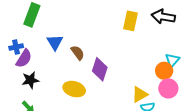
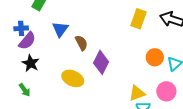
orange circle: (164, 71) -> (155, 57), moved
black star: (30, 80) -> (31, 63), turned 30

